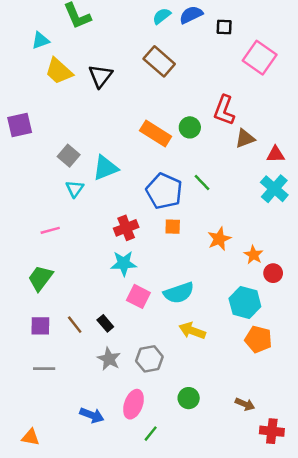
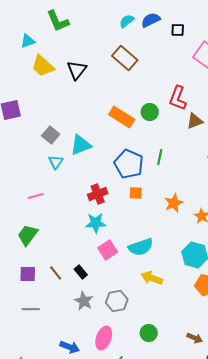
green line: (202, 183) -> (160, 157), turned 56
pink square: (138, 296) -> (108, 250), turned 30

